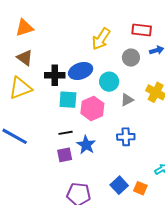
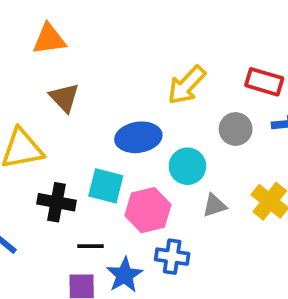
brown triangle: (25, 58) -> (64, 98), moved
black cross: (55, 75) -> (57, 202), moved
blue cross: (126, 137) -> (172, 257), moved

